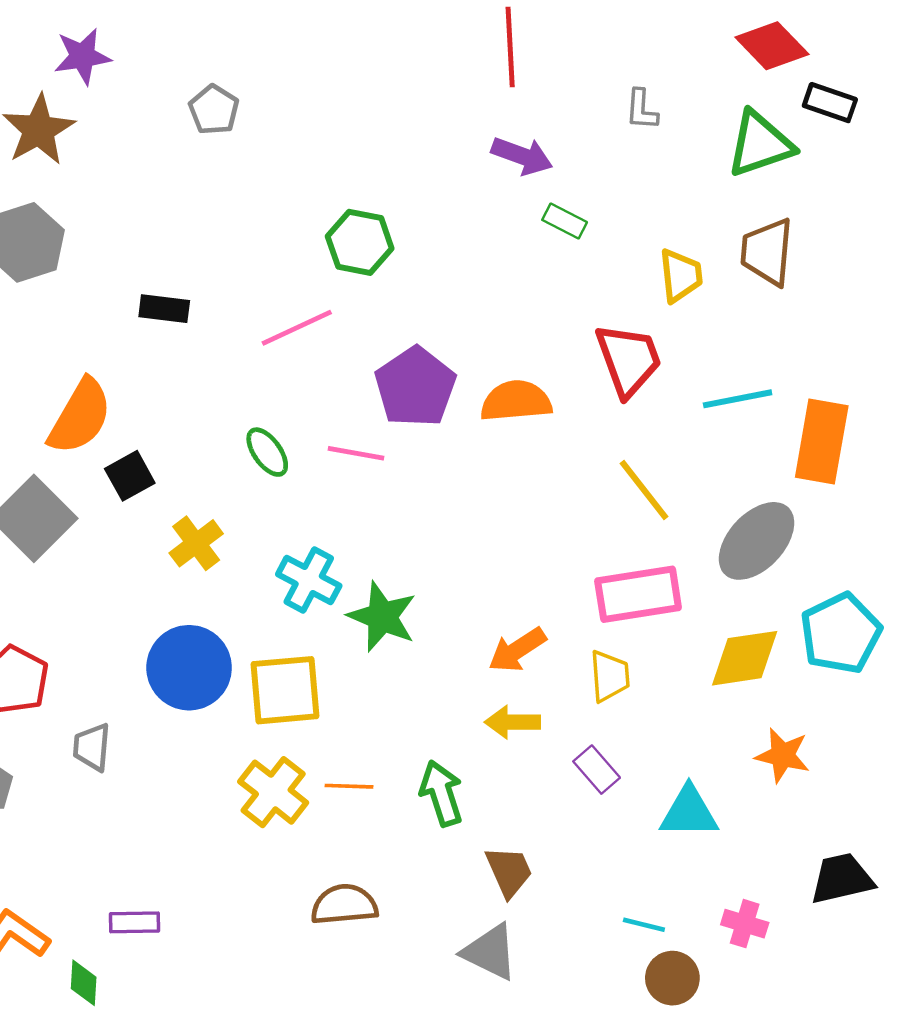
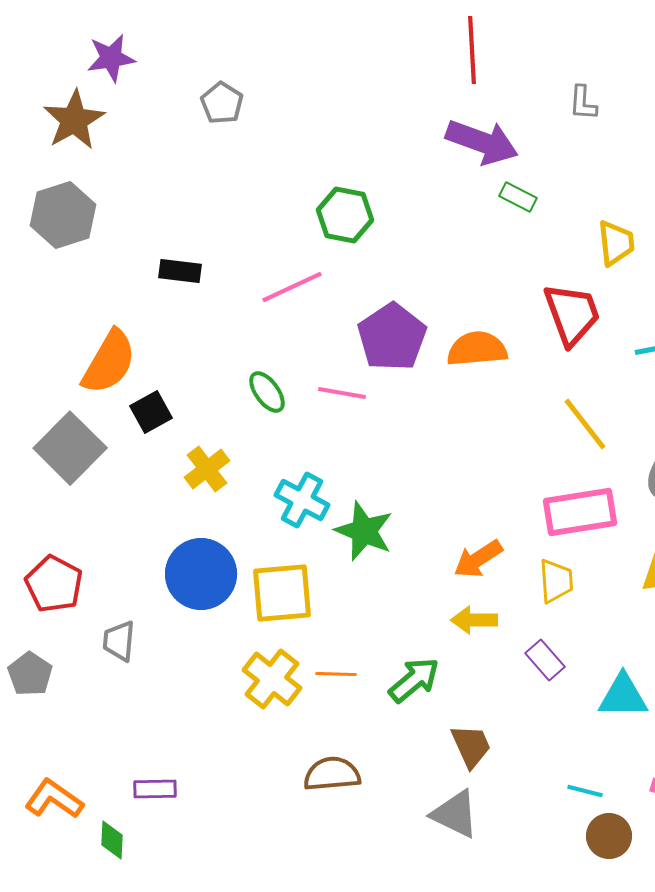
purple arrow: (522, 156) -> (482, 142), size x1.4
green arrow: (441, 793) -> (414, 680), turned 68

